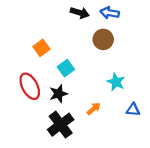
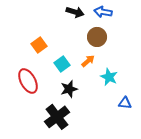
black star: (58, 94) -> (69, 89), moved
orange arrow: (94, 109) -> (88, 61), moved

